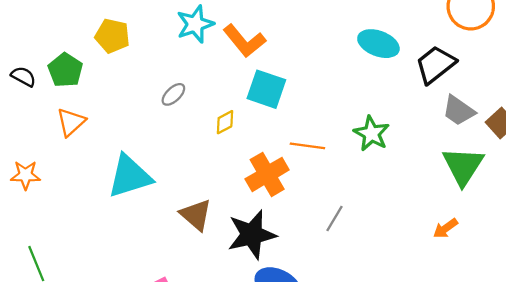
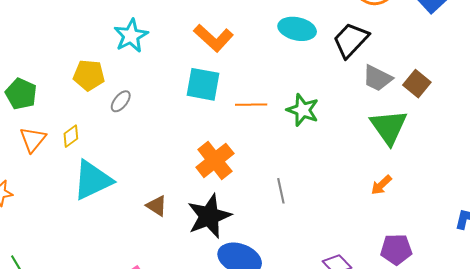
yellow pentagon: (112, 36) -> (89, 75), moved
orange L-shape: (244, 41) -> (213, 38), moved
yellow diamond: (225, 122) -> (71, 136), moved
orange line: (307, 146) -> (251, 105), moved
brown triangle: (196, 215) -> (157, 206), size x0.7
gray line: (334, 218) -> (281, 191), turned -35

